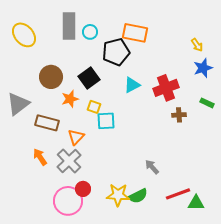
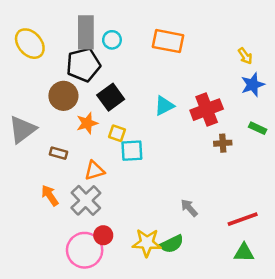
black pentagon: (116, 52) -> (83, 65), moved
brown rectangle: (47, 123) -> (58, 153), size x0.6
orange triangle: (76, 137) -> (95, 171), turned 30
red line: (178, 194) -> (243, 219), moved

